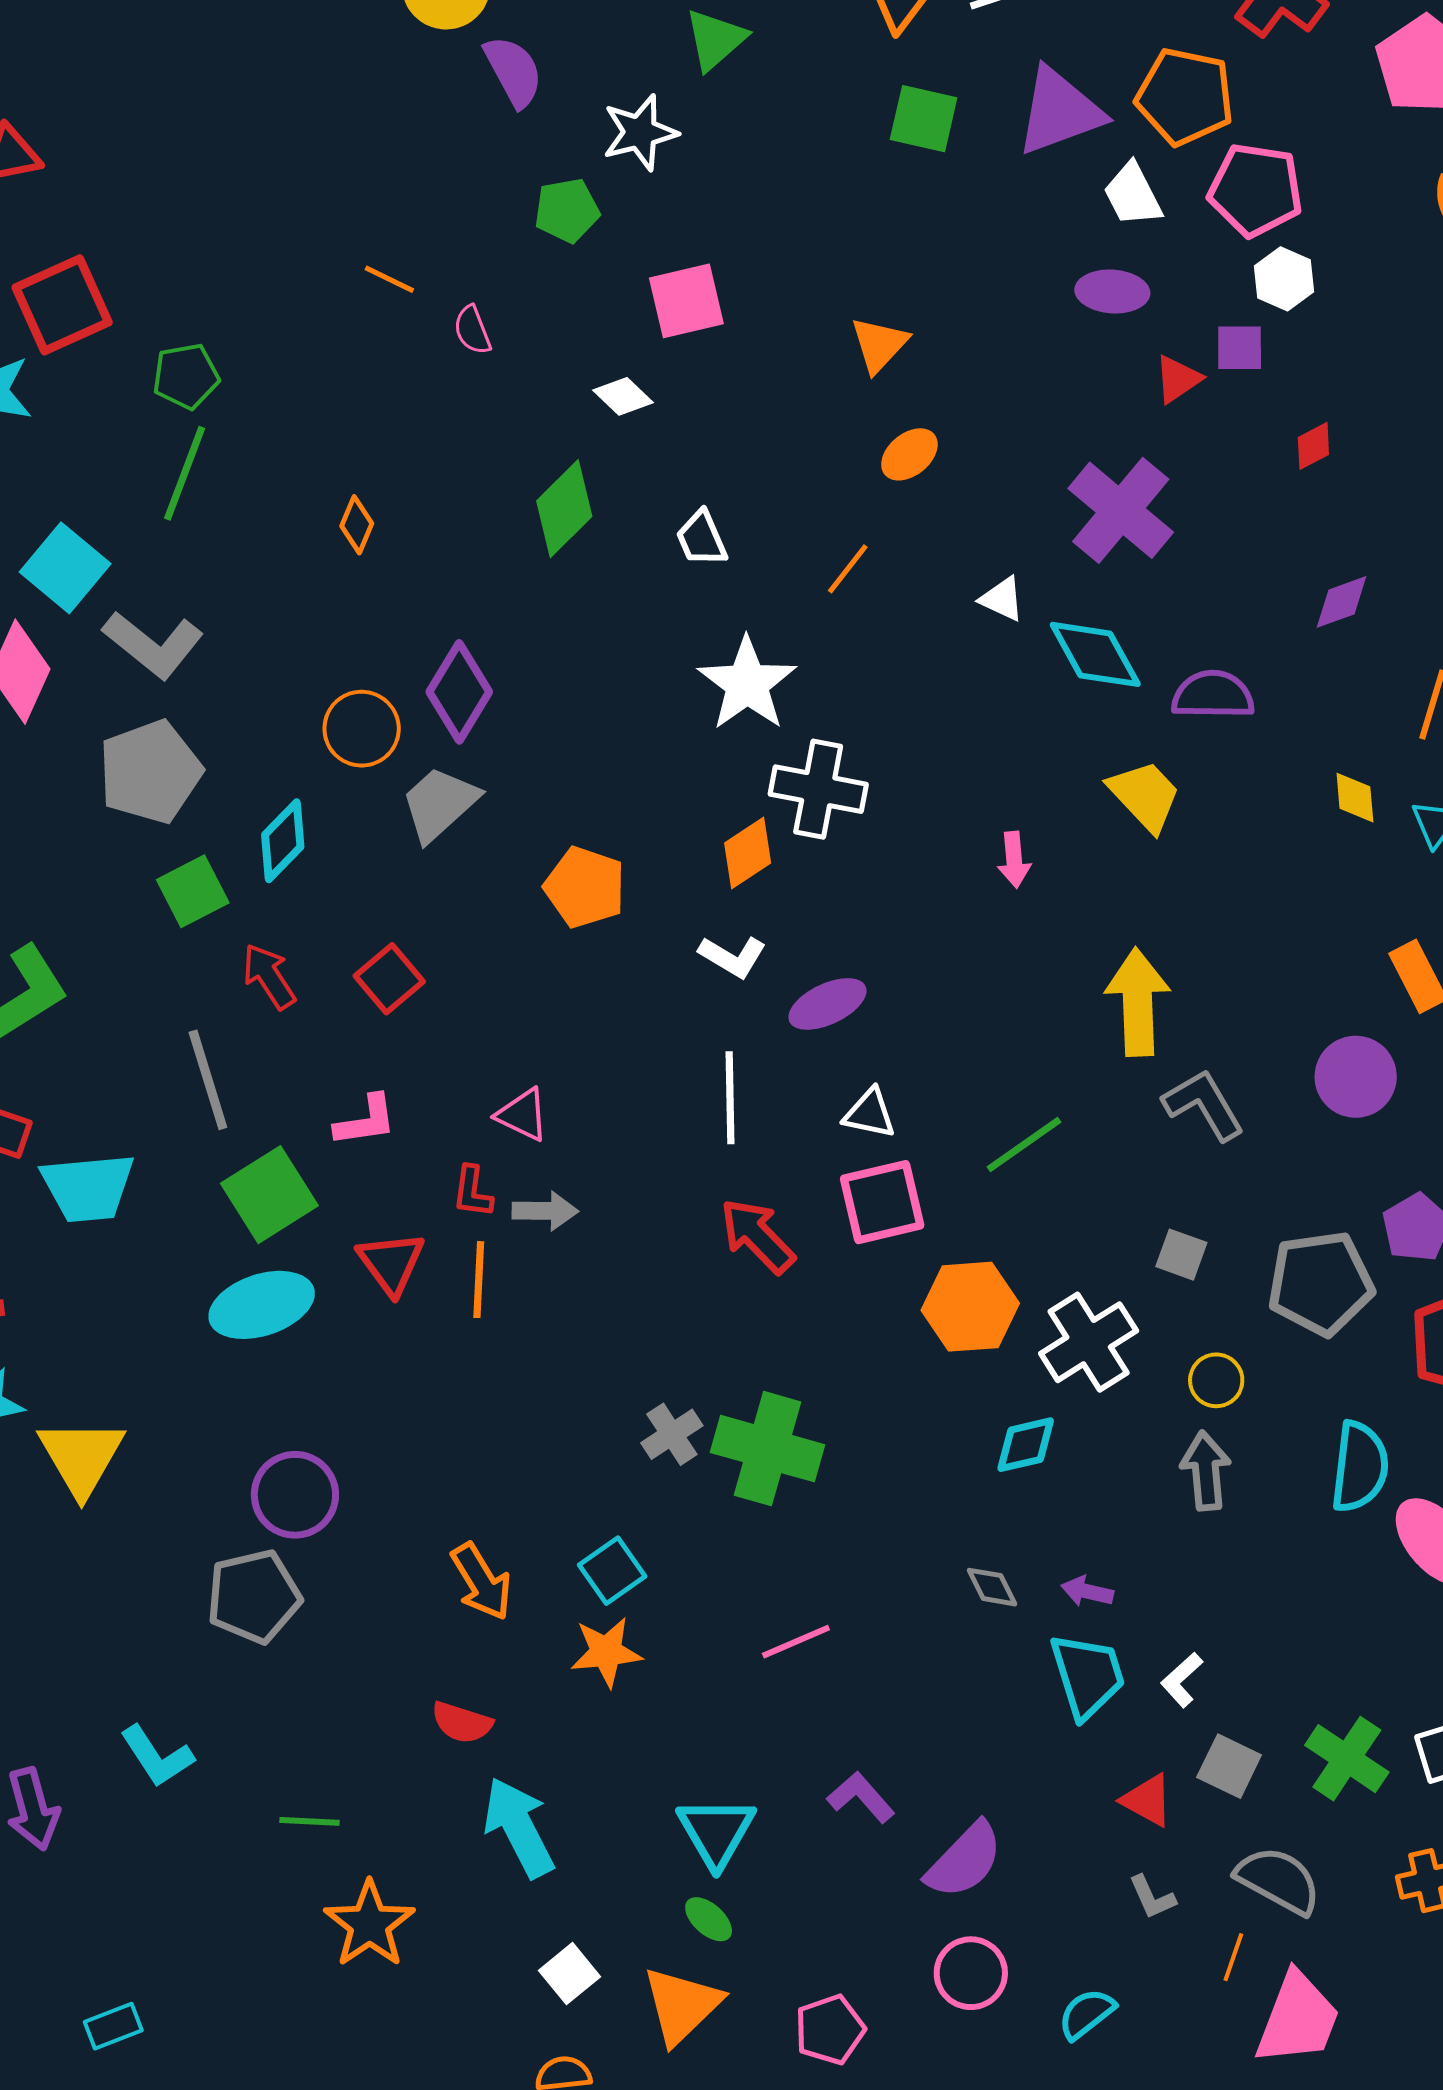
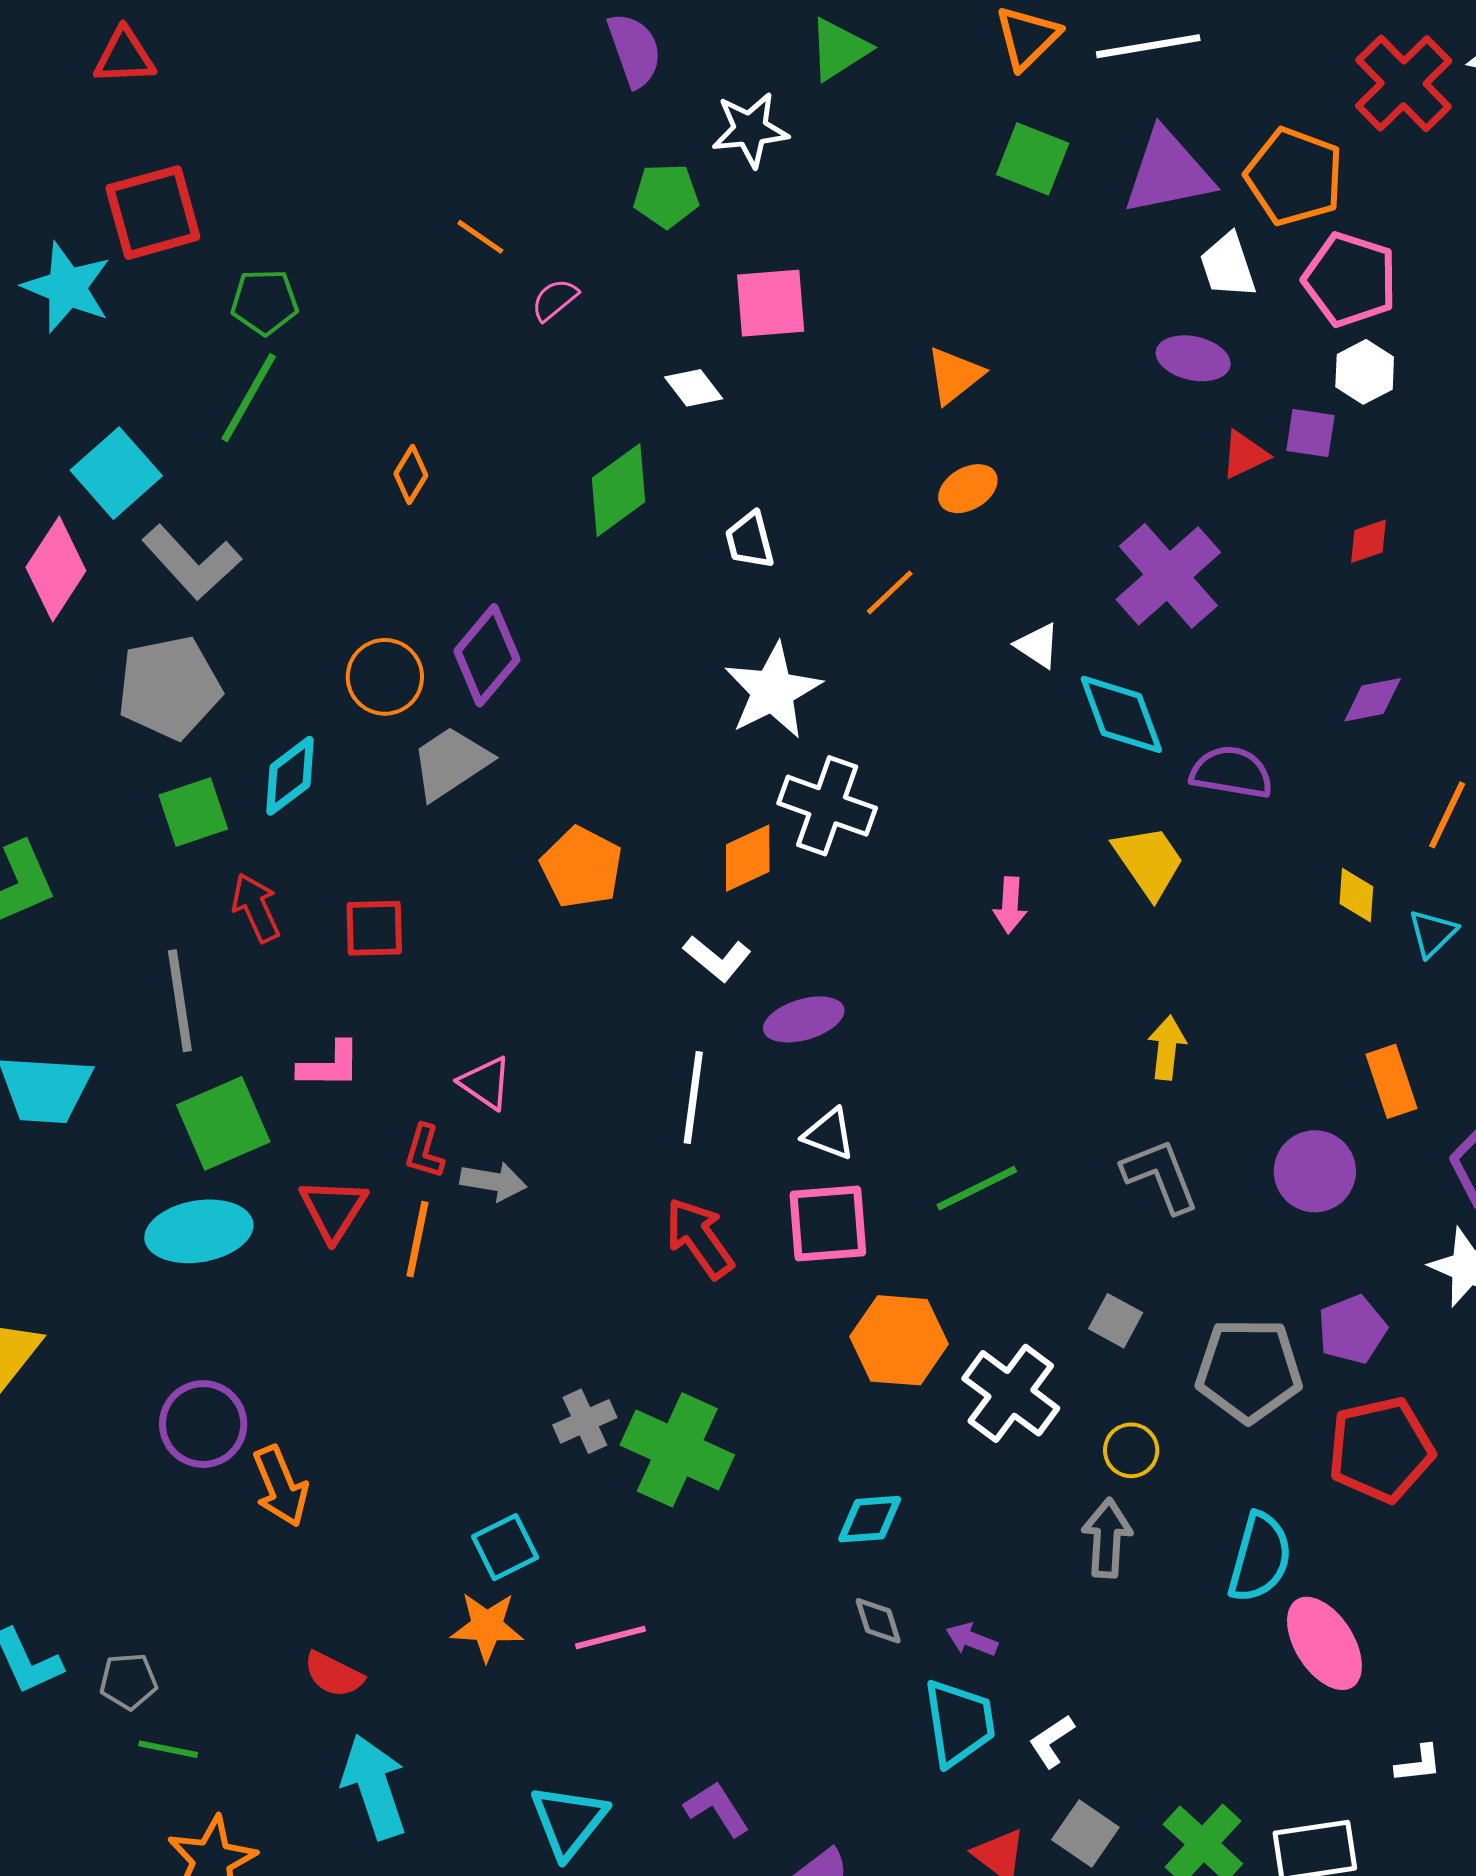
pink semicircle: (472, 330) -> (555, 300), turned 63
red square: (389, 979) -> (374, 928), turned 30
yellow arrow: (1138, 1002) -> (1167, 1048), moved, size x0.6
white cross: (1089, 1342) -> (1011, 1393), turned -30
cyan diamond: (1026, 1445) -> (870, 1519), moved
orange arrow: (481, 1582) -> (281, 1486), moved
gray pentagon: (254, 1596) -> (129, 1681), moved, size x0.6
pink line: (796, 1642) -> (611, 1638), moved

